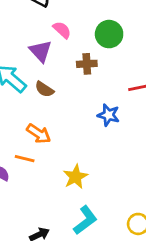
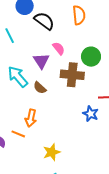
brown cross: (87, 64) -> (72, 75), size x1.6
blue star: (108, 115) -> (91, 114), moved
orange arrow: (39, 134) -> (31, 118), turned 60

